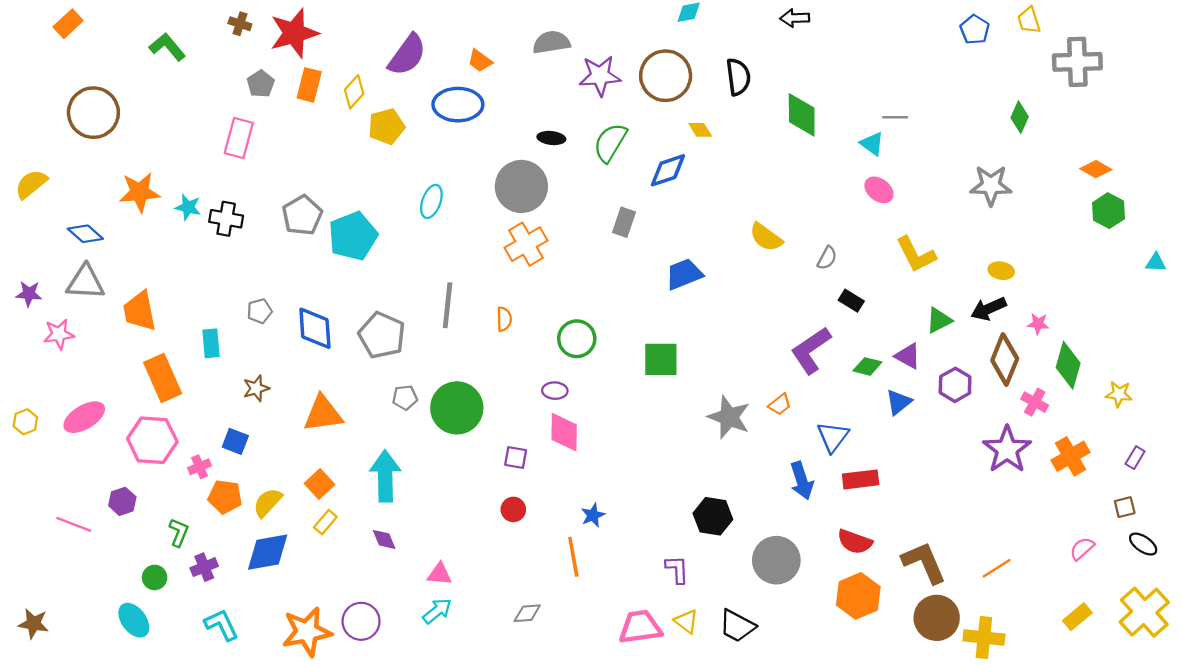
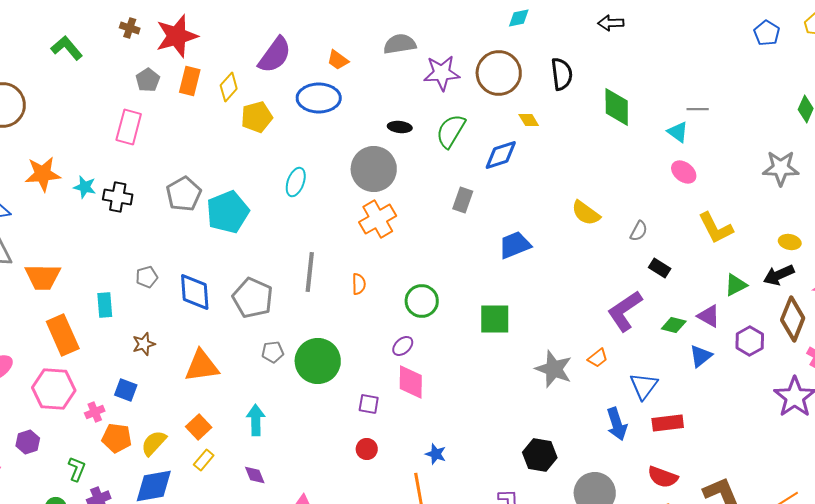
orange trapezoid: (140, 311) -> (43, 277), turned -78
purple ellipse: (555, 391) -> (403, 346), turned -45
cyan arrow: (385, 476) -> (256, 420), size x0.7
blue star: (593, 515) -> (436, 454), turned -30

